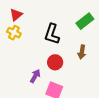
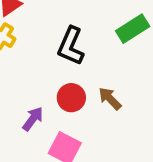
brown arrow: (82, 52) -> (110, 99), moved, turned 120

